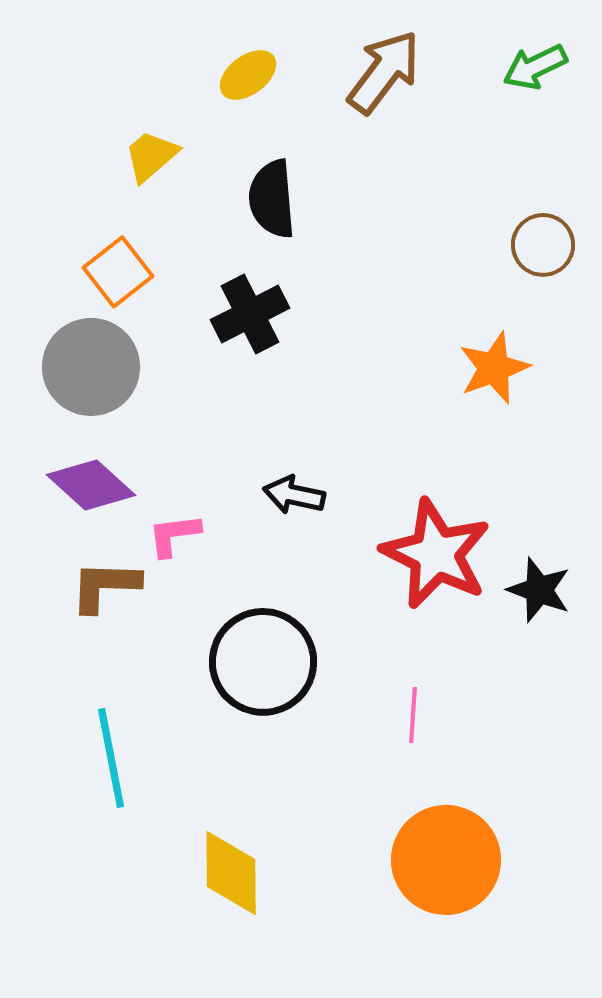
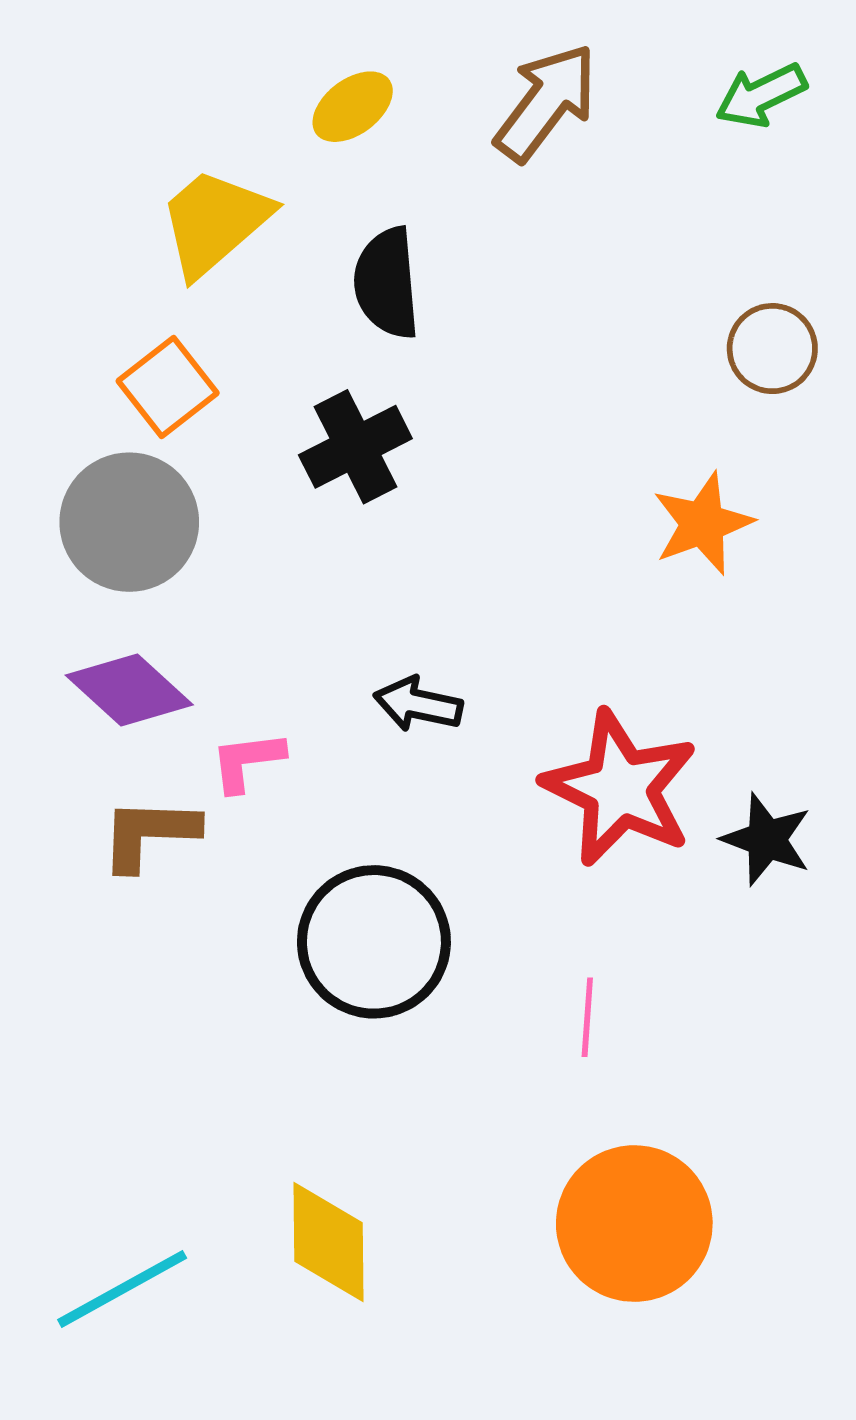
yellow trapezoid: (151, 156) -> (215, 222), size x1.5
cyan line: (111, 758) -> (122, 1289), moved, turned 72

